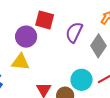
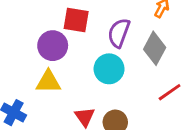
cyan circle: (82, 80) -> (109, 69), moved

